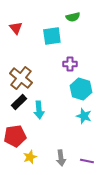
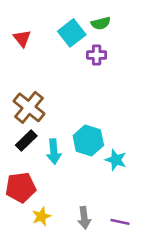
cyan square: (52, 36) -> (72, 33), moved, turned -30
purple cross: (70, 64) -> (97, 55), moved
cyan hexagon: (81, 89) -> (88, 140), moved

